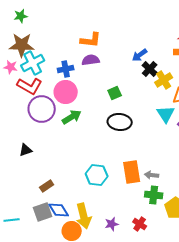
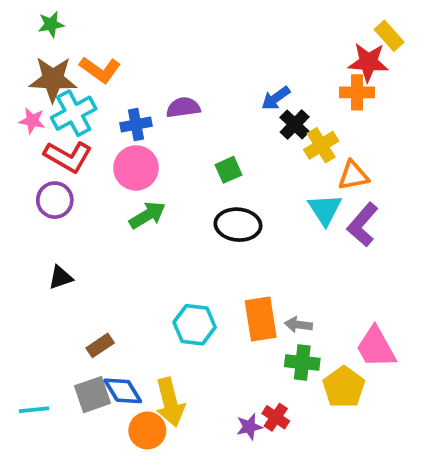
orange L-shape: (91, 40) -> (100, 70), moved, turned 30
purple circle: (42, 109) -> (55, 200), moved, size x0.7
purple star: (112, 224) -> (249, 427), moved

